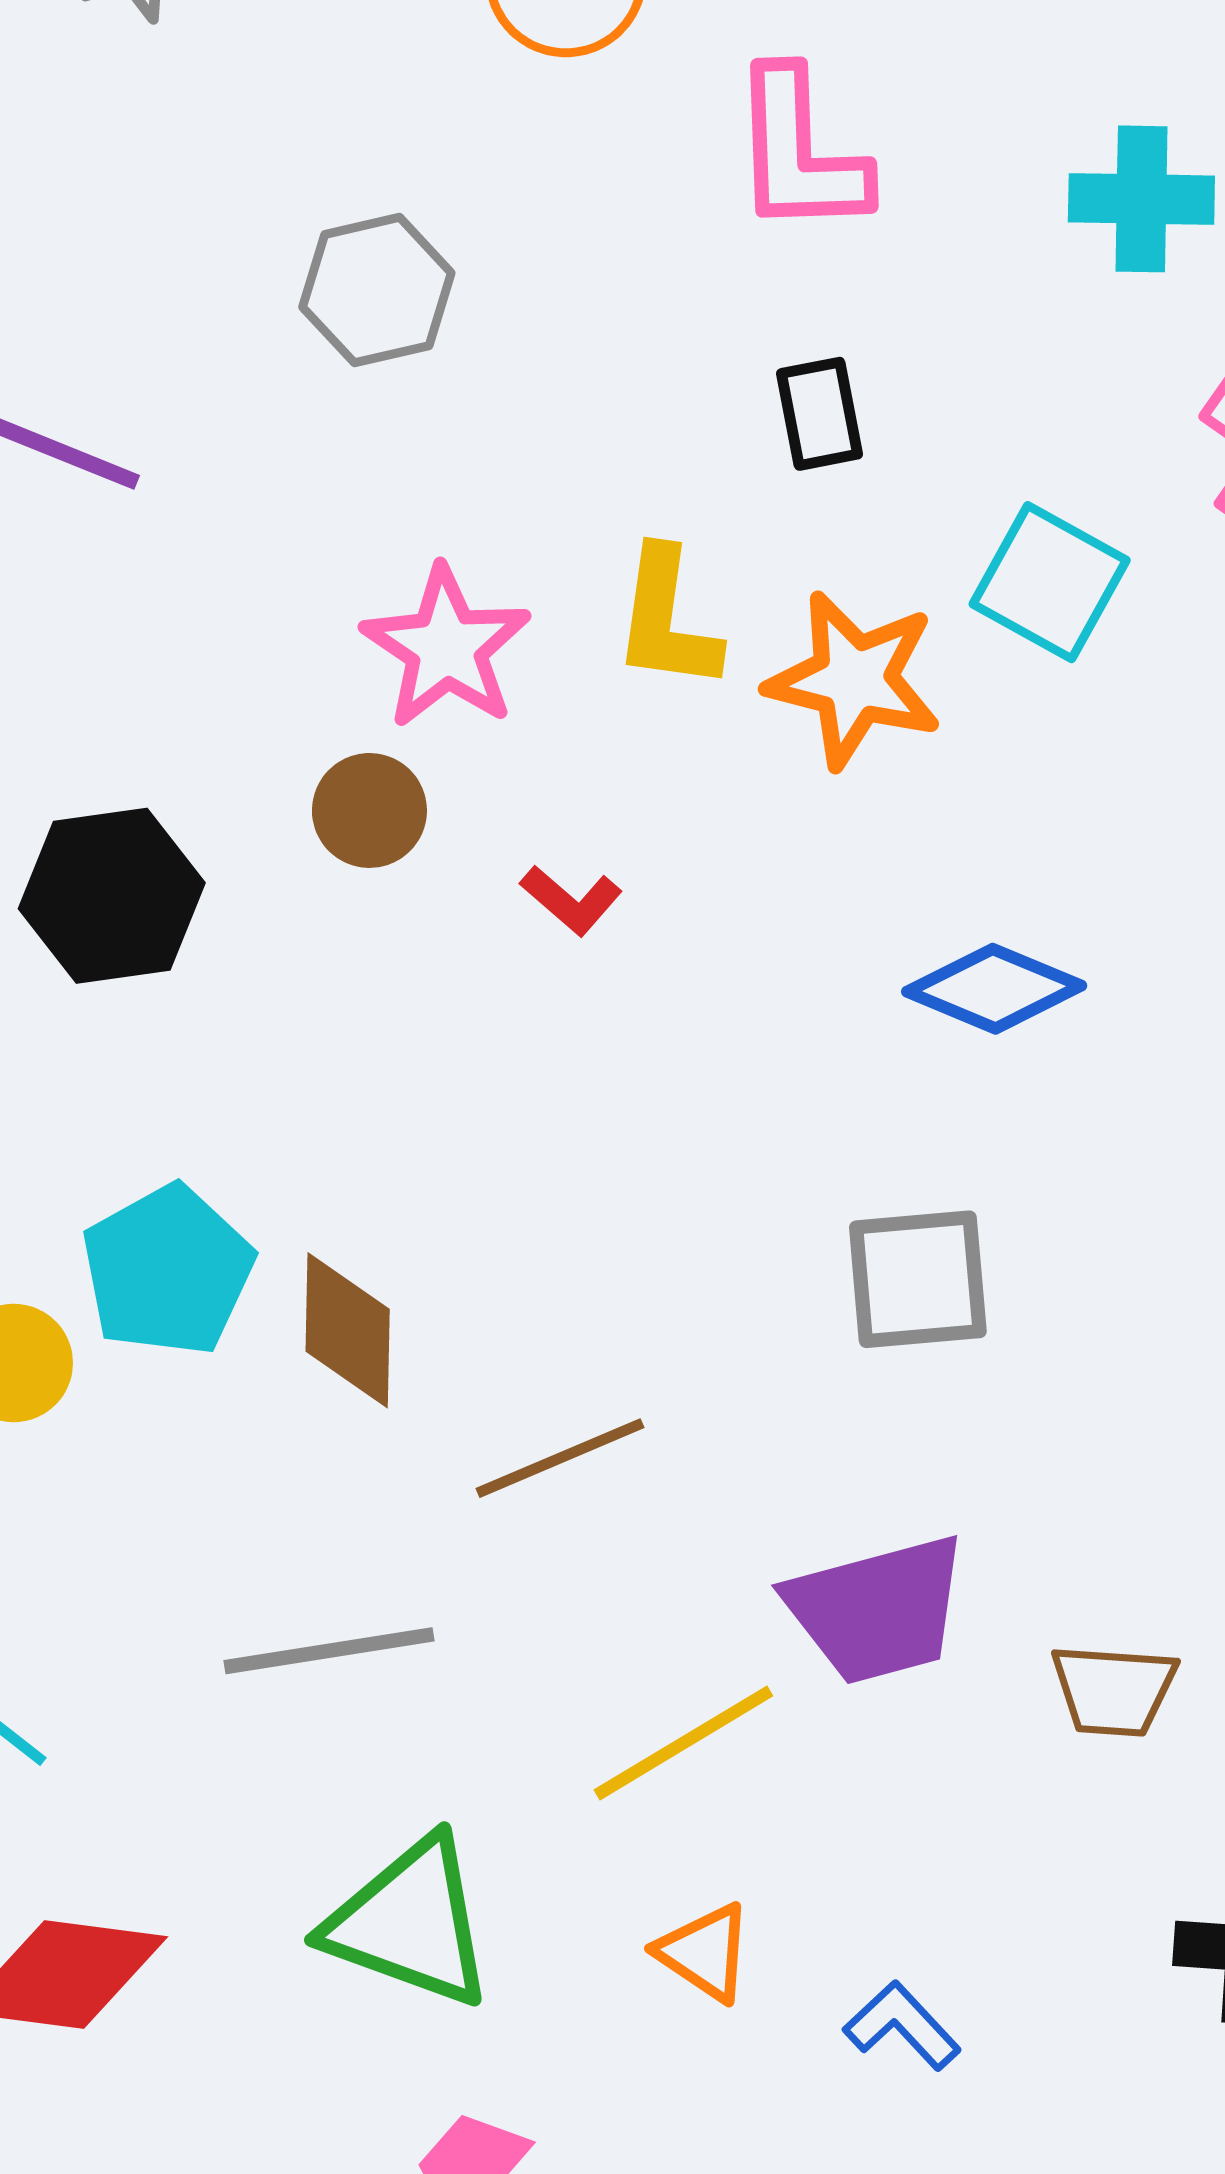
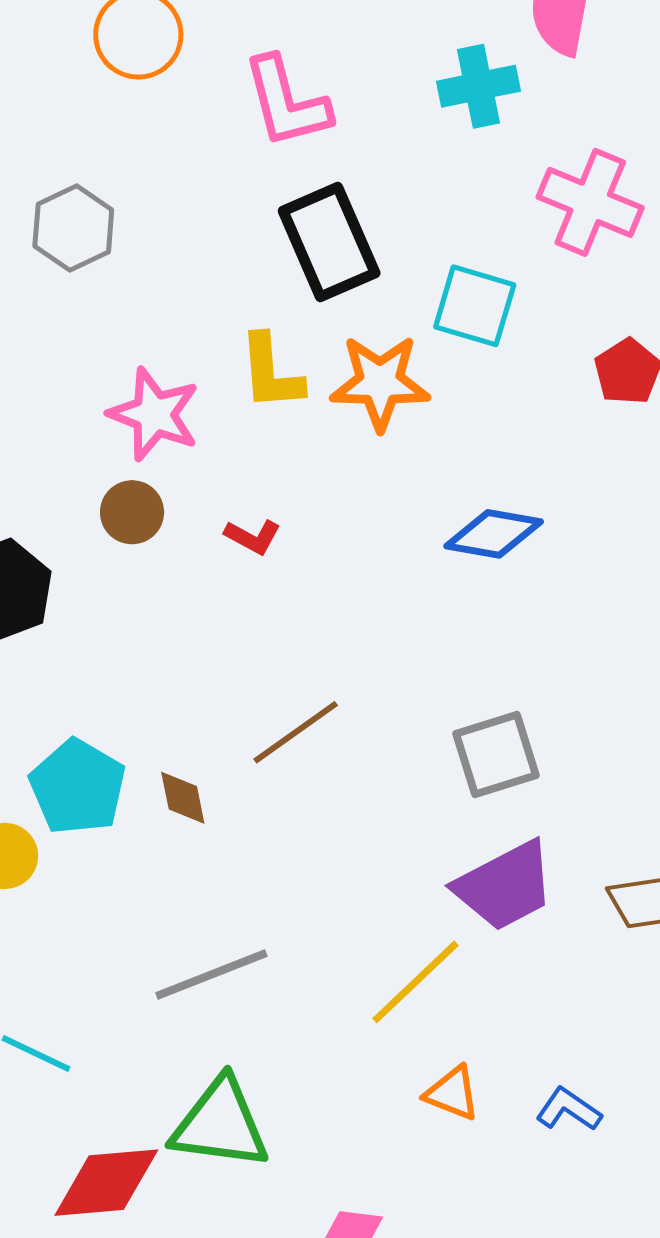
black rectangle: (820, 414) -> (329, 242), size x1.8
gray square: (918, 1279) -> (496, 754), moved
brown diamond: (348, 1330) -> (183, 798), size x0.7
brown line: (560, 1458) -> (296, 732), moved
green triangle: (410, 1923) -> (220, 1124), moved

